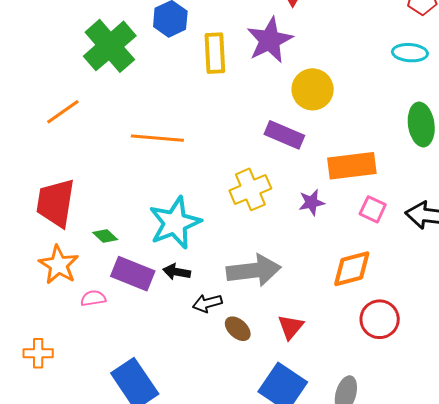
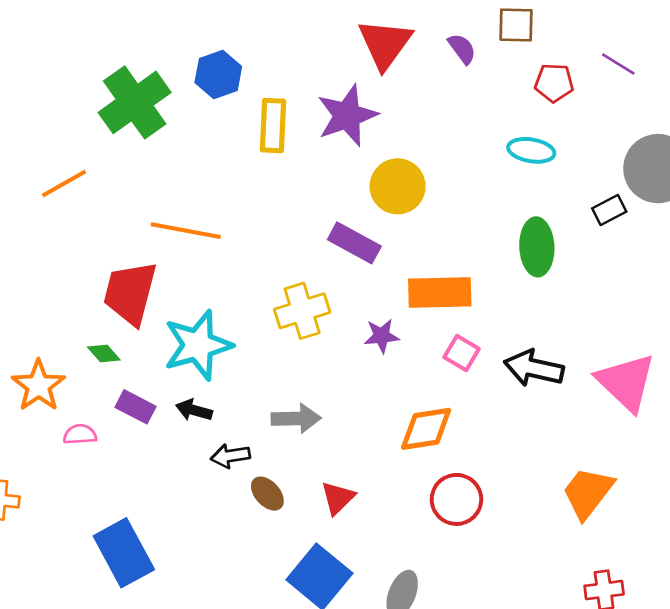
red trapezoid: (56, 203) -> (130, 293), moved
gray arrow: (254, 270) -> (296, 418), size x0.7
purple rectangle: (133, 274) -> (136, 407), size x0.7

